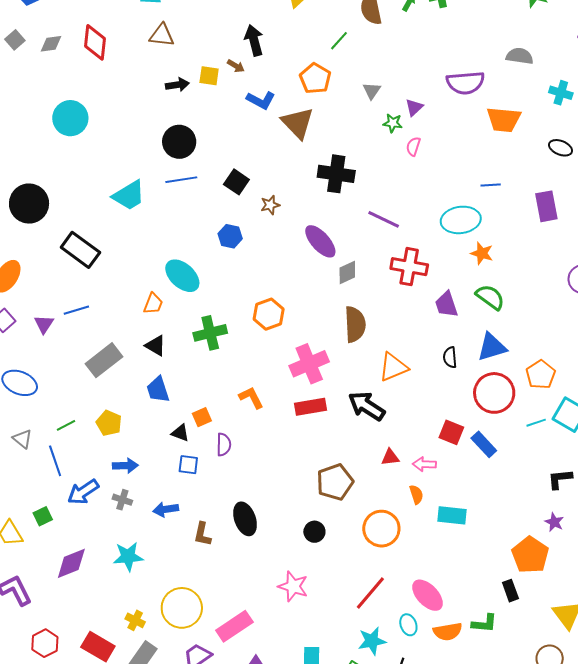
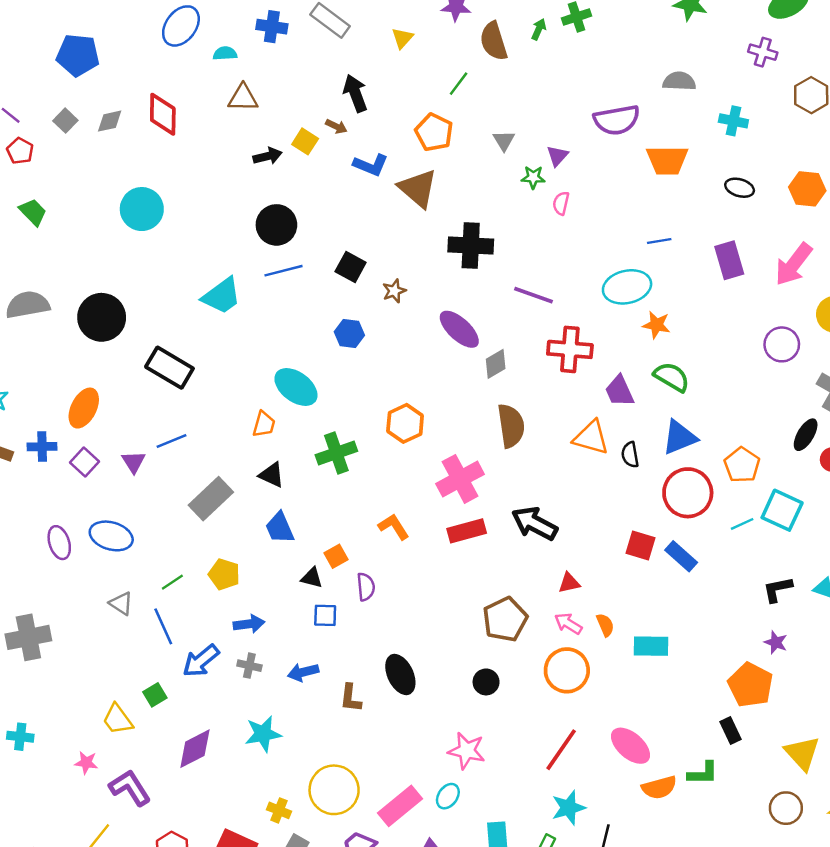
yellow square: (209, 76) -> (305, 141), turned 30
orange triangle: (393, 367) -> (591, 438), moved, turned 44
pink arrow: (424, 464) -> (568, 624), moved, turned 35
cyan ellipse: (408, 625) -> (448, 796), moved, turned 60

